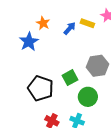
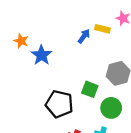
orange star: (43, 23) -> (21, 41), moved
green square: (70, 78) -> (90, 89), turned -35

